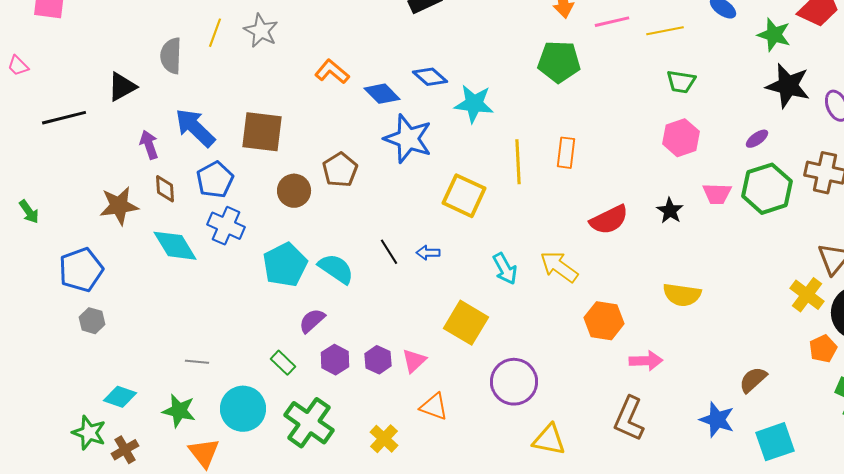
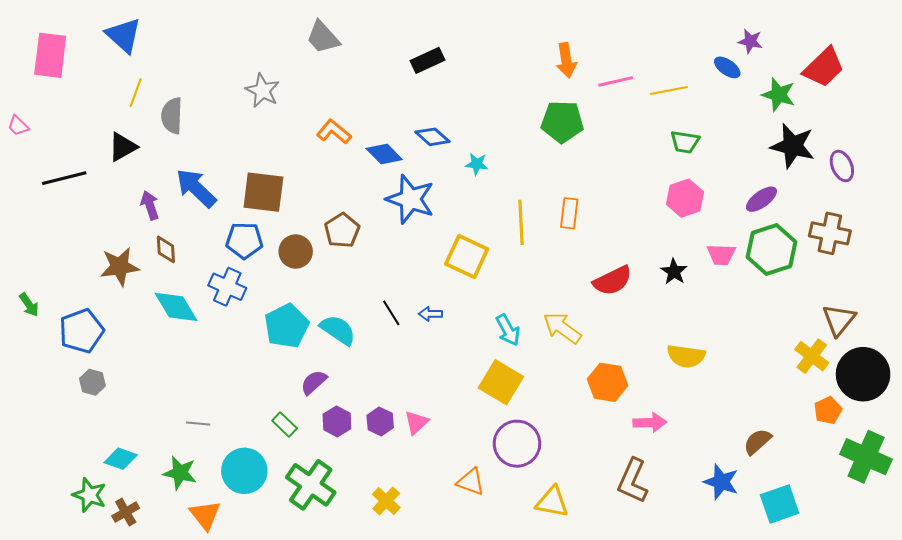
yellow line: (215, 33) -> (136, 93), moved
cyan star: (474, 104) -> (477, 164), size x0.6
purple ellipse: (757, 139) -> (761, 199), size x1.4
blue pentagon: (215, 180) -> (244, 240), moved, turned 30
green arrow: (29, 212) -> (29, 305), moved
yellow square: (466, 323) -> (501, 382), moved
orange triangle: (434, 407) -> (471, 482), moved

